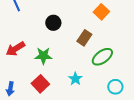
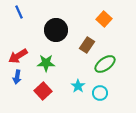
black circle: (53, 23) -> (56, 30), size x1.5
cyan circle: (115, 87) -> (100, 93), moved
blue arrow: (10, 89) -> (17, 77), moved

